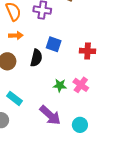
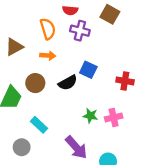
black semicircle: (36, 58) -> (68, 83), turned 42
pink cross: (81, 85) -> (114, 118), turned 35

